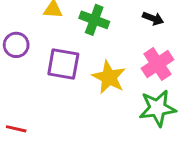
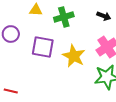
green cross: (94, 20) -> (64, 17), turned -36

